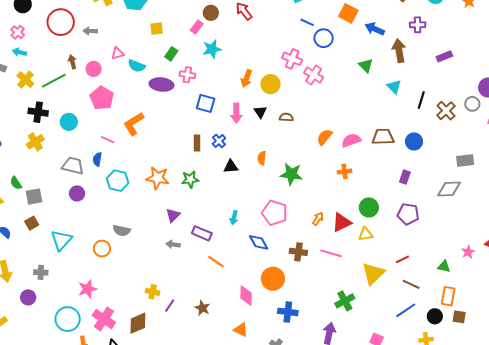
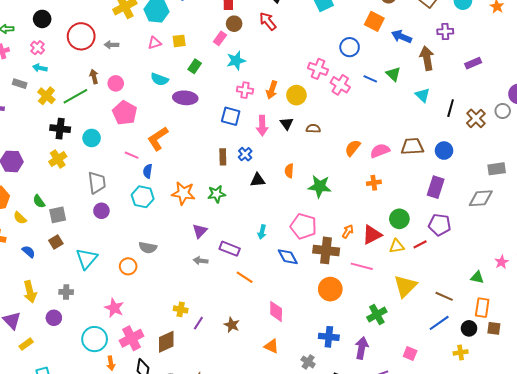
blue line: (307, 22) -> (370, 79), moved
pink triangle: (118, 53) -> (155, 43), moved
pink cross: (187, 75) -> (245, 90), moved
blue semicircle: (97, 159) -> (148, 171), moved
gray trapezoid: (73, 166) -> (97, 183), turned 70
purple rectangle: (405, 177) -> (436, 187), size x1.5
brown cross: (298, 252) -> (326, 250), moved, size x1.4
red line: (402, 259) -> (420, 244), moved
orange circle: (273, 279) -> (330, 289), moved
pink star: (88, 289) -> (114, 308), turned -30
blue cross: (288, 312) -> (329, 337), moved
pink cross: (104, 319) -> (132, 338), turned 30

